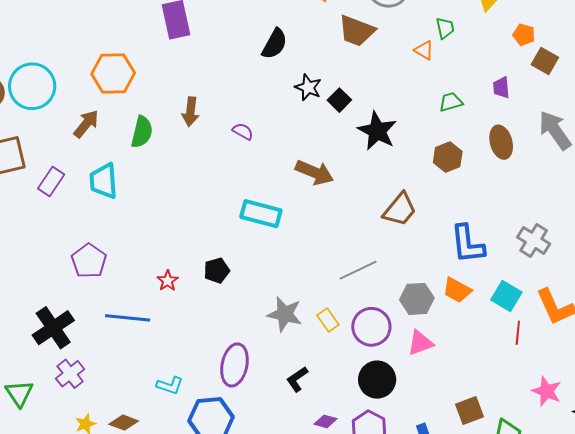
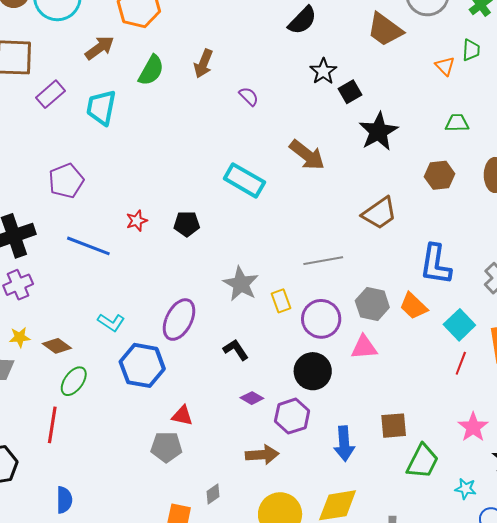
black L-shape: (297, 379) -> (236, 350), turned 76

